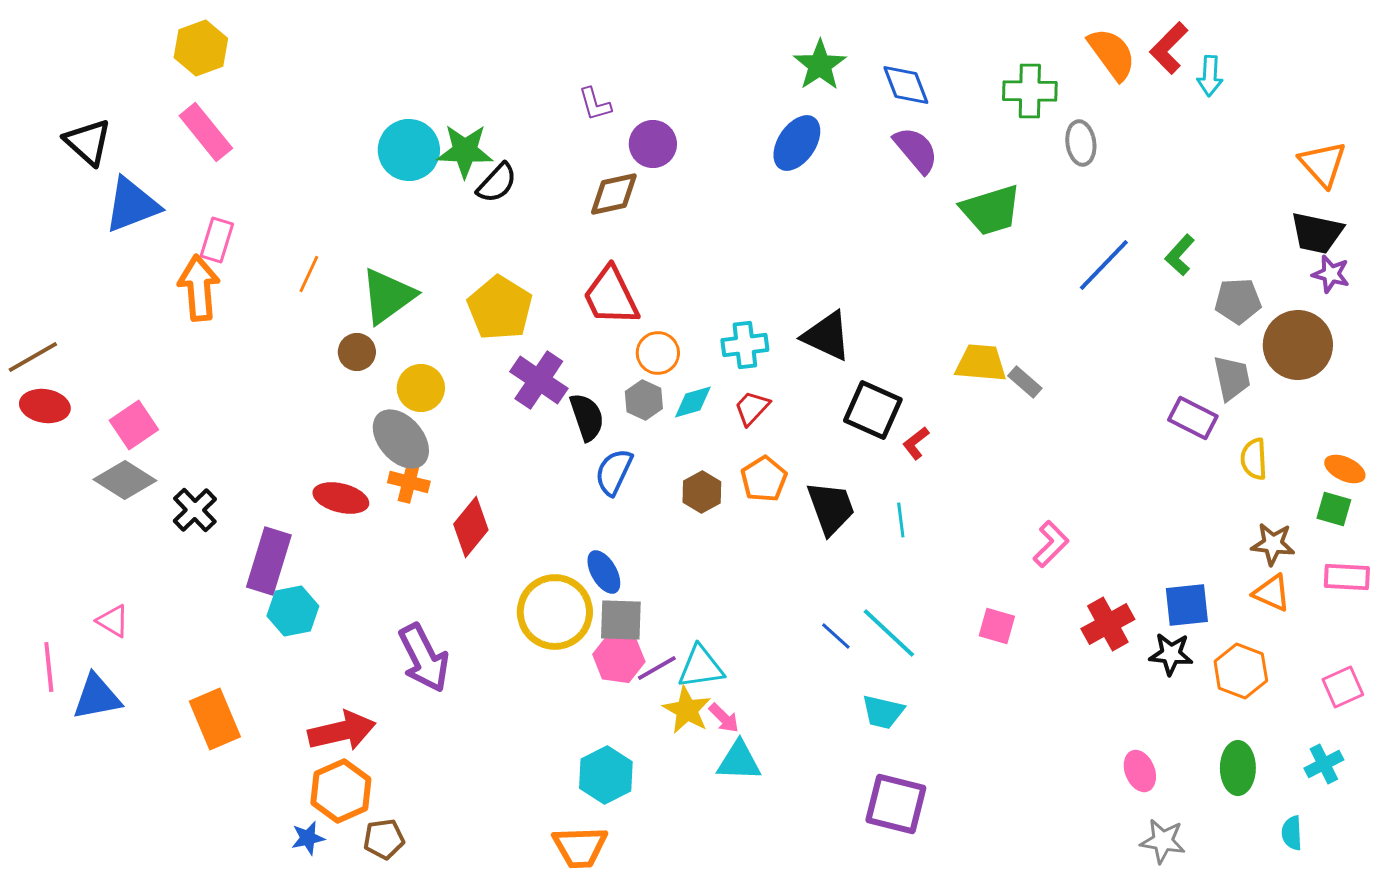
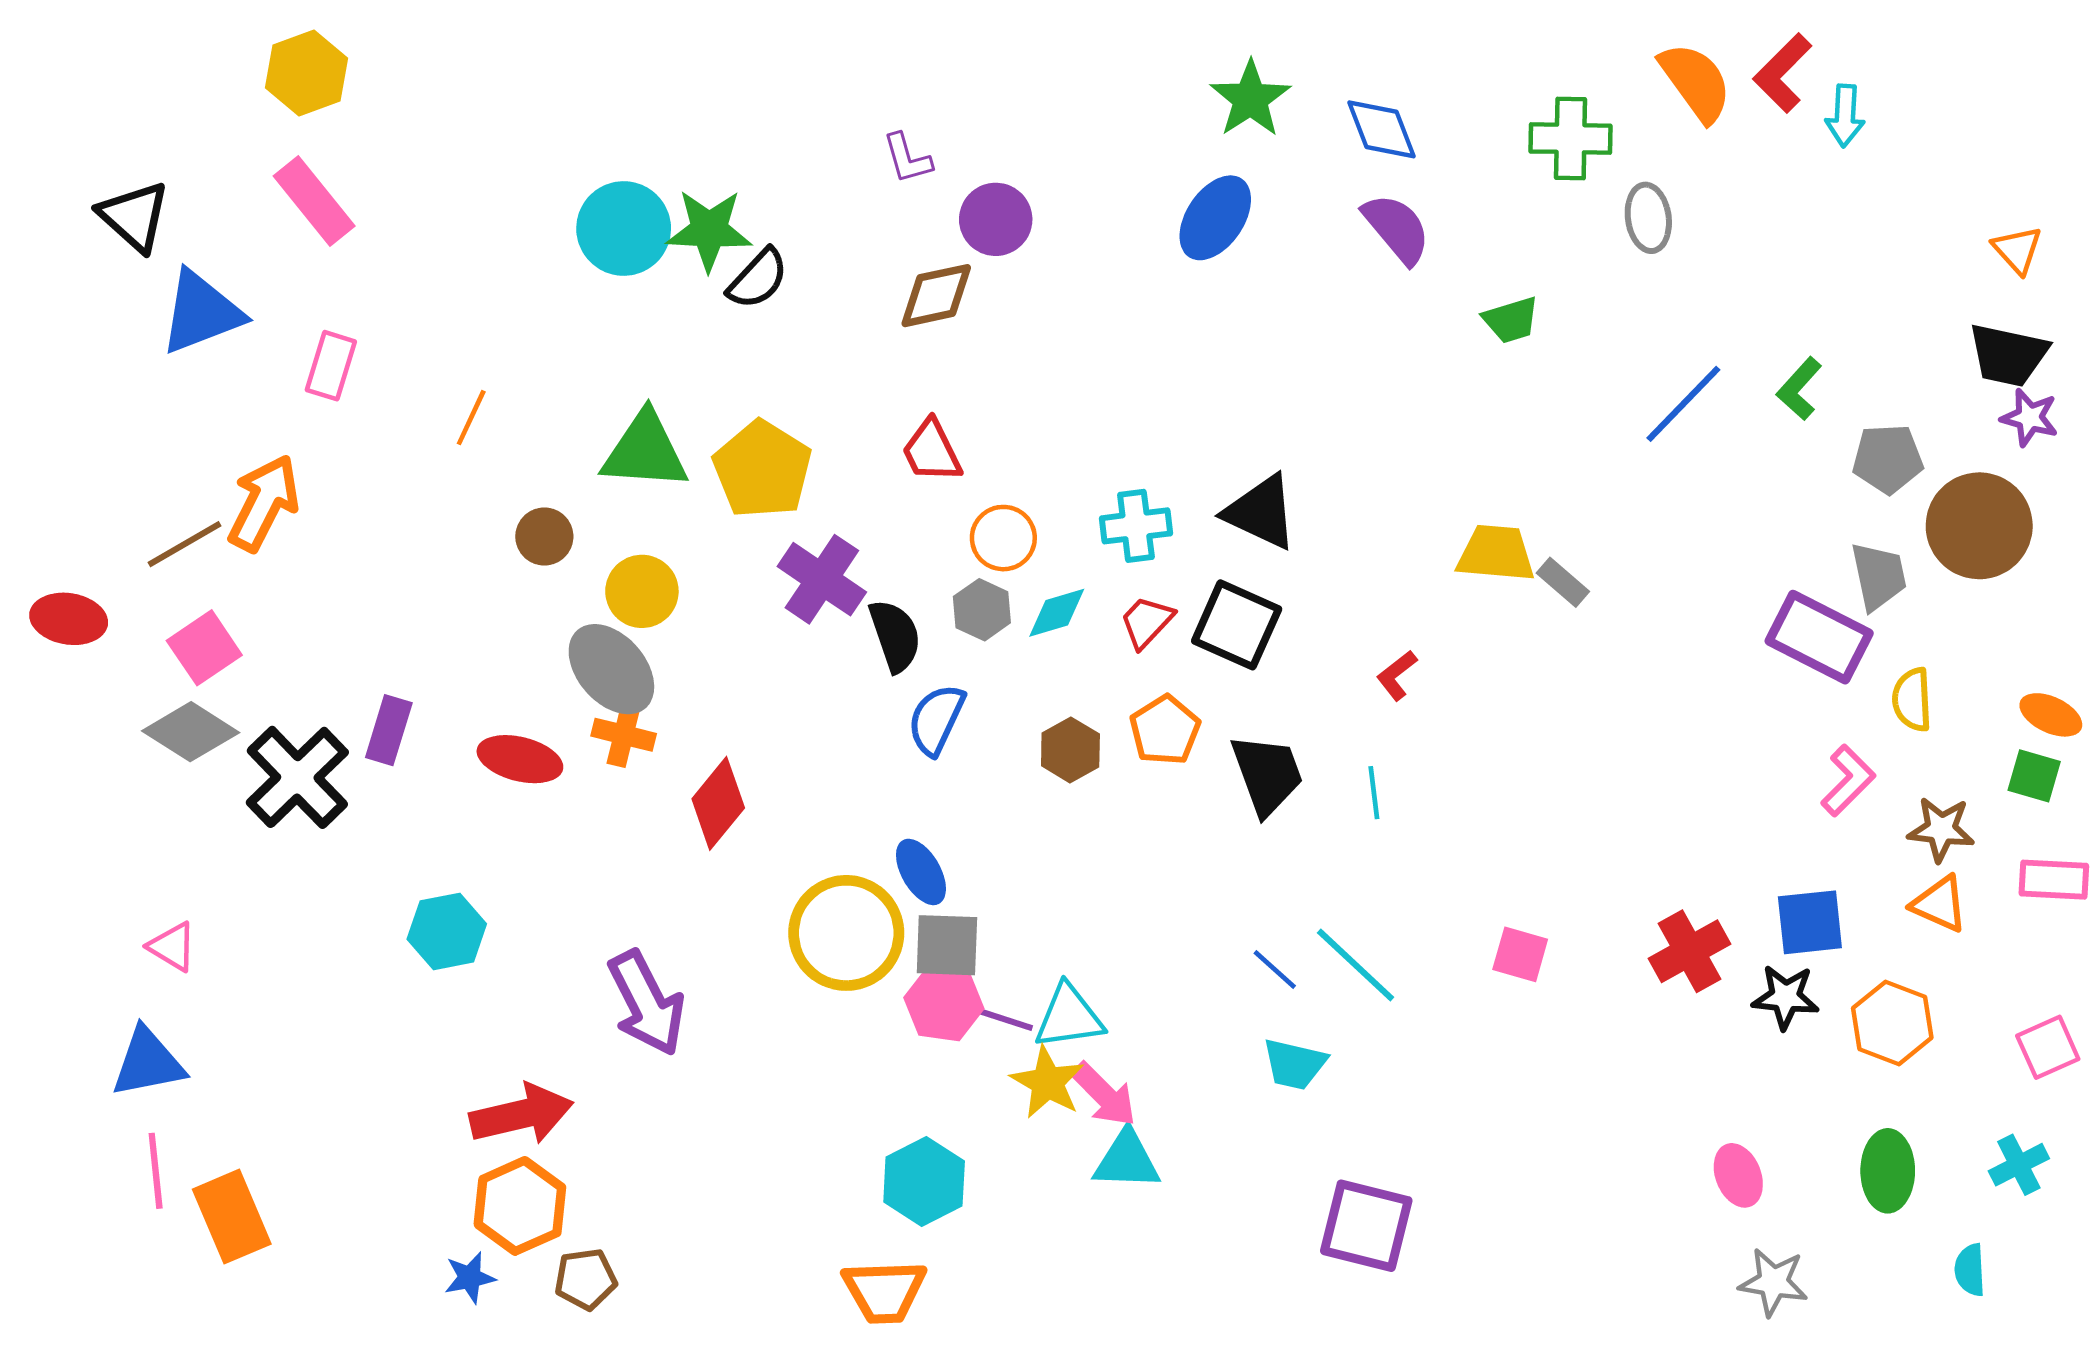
orange triangle: (1323, 164) -> (2017, 250), size x0.7
green trapezoid: (991, 210) -> (1511, 320), size x0.6
orange arrow: (199, 288) -> (264, 503), moved, turned 32
green triangle: (388, 296) -> (645, 451), moved, turned 40
red trapezoid: (611, 296) -> (932, 451), size x0.7
brown line: (33, 357) -> (185, 544), moved
black square: (873, 410) -> (1237, 625), moved
purple rectangle: (1193, 418) -> (1819, 637), size x1.4
black cross: (195, 510) -> (297, 777), size x1.5
pink L-shape: (1051, 544) -> (1848, 780), moved
purple rectangle: (269, 561) -> (389, 730), moved, size x0.7
pink line: (49, 667) -> (156, 1171), moved
purple line: (657, 668) -> (1002, 1018), turned 48
cyan trapezoid: (883, 712) -> (1295, 1064), moved
pink arrow: (724, 718) -> (1104, 1095), size x1.4
orange rectangle: (215, 719) -> (232, 1217), moved

